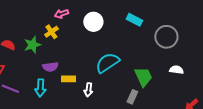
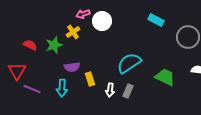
white circle: (93, 22) -> (102, 21), moved
green trapezoid: (143, 77) -> (165, 77), turned -40
yellow rectangle: (68, 79) -> (90, 79), turned 72
gray rectangle: (132, 97) -> (128, 91), moved

